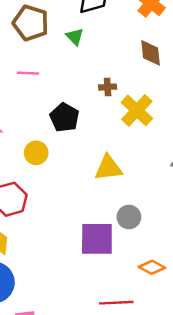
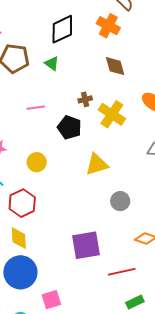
pink line: (28, 73) -> (36, 108), moved
black pentagon: (64, 117) -> (69, 127), moved
purple square: (97, 239) -> (86, 245), moved

